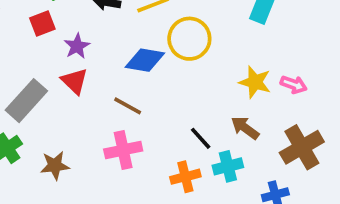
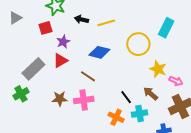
yellow circle: (189, 39) -> (138, 44), moved
red triangle: (75, 81) -> (60, 61), turned 42
pink arrow: (294, 85) -> (176, 81), moved
brown star: (55, 165) -> (60, 99), moved
orange cross: (185, 177) -> (116, 117), turned 35

